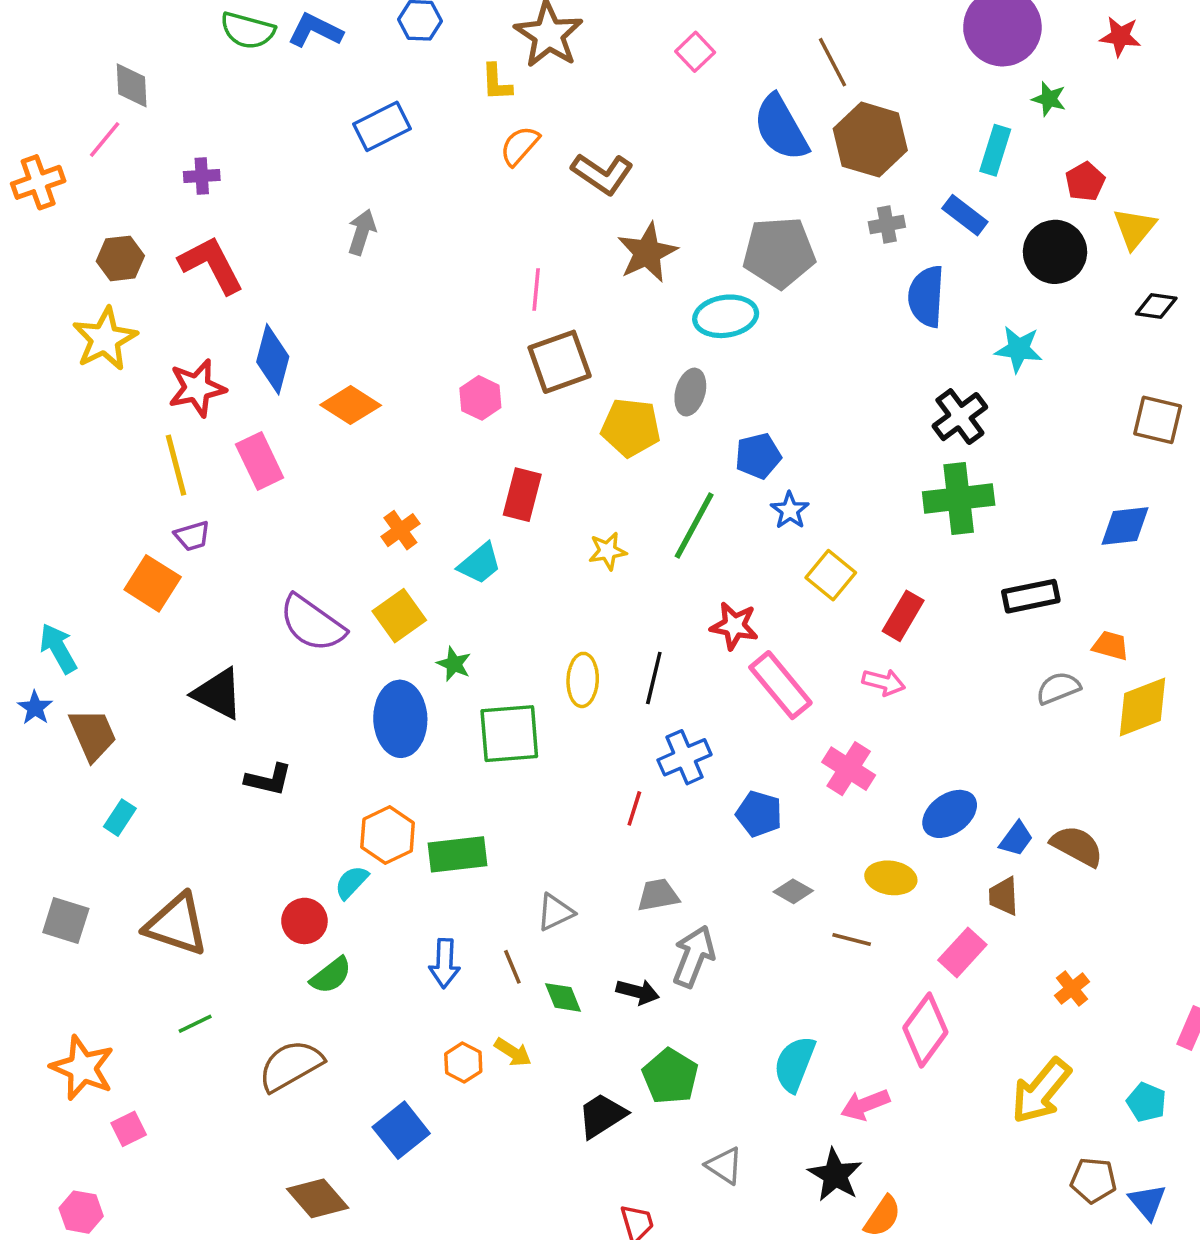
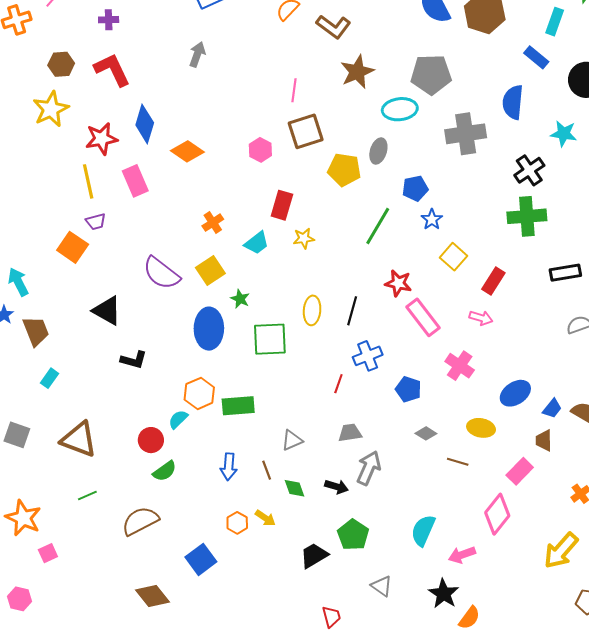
gray cross: (887, 225) -> (466, 134), moved, size x2.0
yellow star: (608, 551) -> (304, 238), moved

